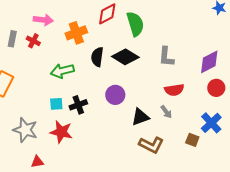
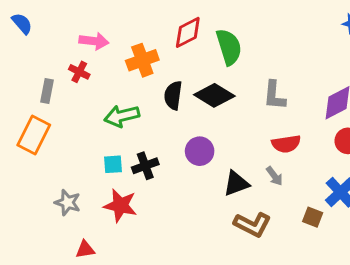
gray rectangle: (12, 39) -> (47, 91), moved
gray star: (25, 130) -> (68, 203), size x0.7

